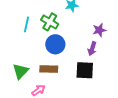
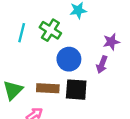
blue circle: (55, 44) -> (69, 59), moved
black square: (85, 70) -> (76, 90), moved

